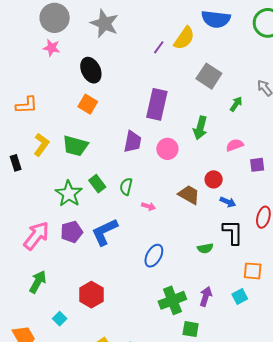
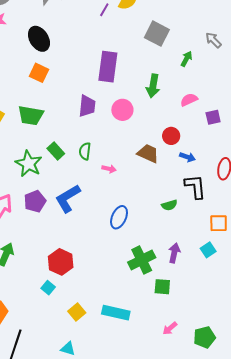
cyan square: (60, 319) -> (48, 288), moved

